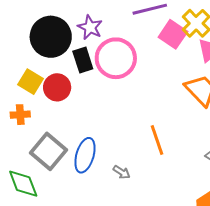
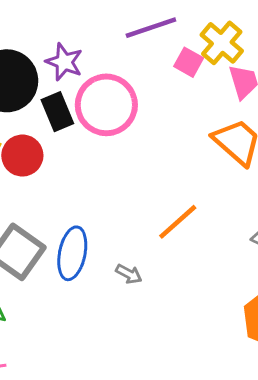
pink square: (173, 34) -> (189, 62), size x0.7
orange line: (157, 140) -> (178, 222), turned 72

